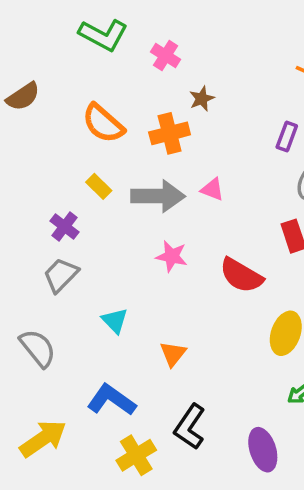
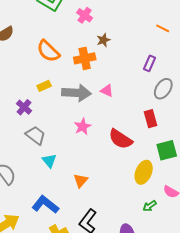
yellow rectangle: (99, 186) -> (44, 86), turned -72
pink star: (172, 256) -> (82, 127), turned 30
gray trapezoid: (61, 275) -> (36, 135), moved, turned 80

